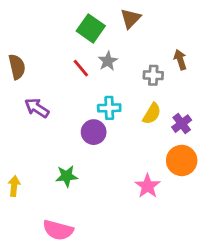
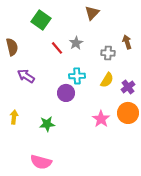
green square: (91, 28) -> (41, 20), moved
yellow arrow: (14, 186) -> (14, 117), moved
pink star: (148, 186) -> (101, 119), moved

